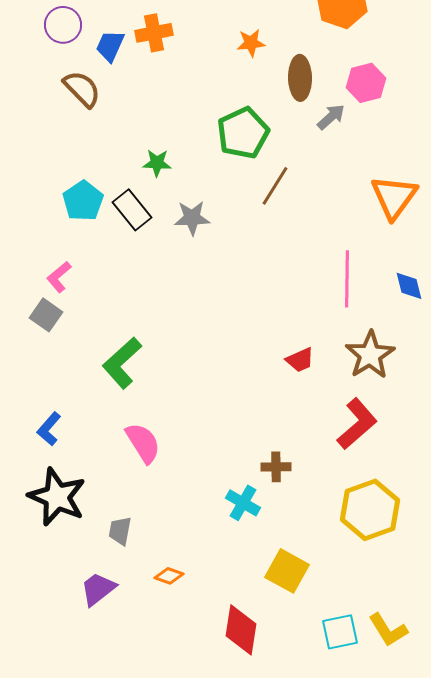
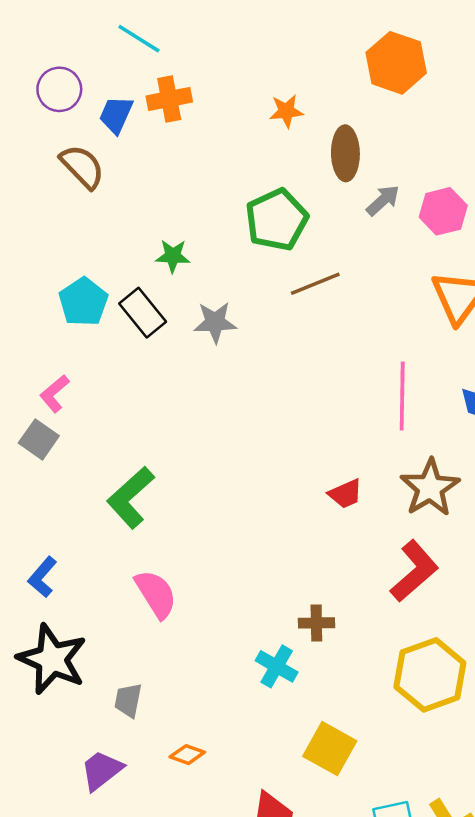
pink hexagon: (366, 83) -> (443, 211), moved
brown line: (275, 186) -> (315, 284), turned 36

